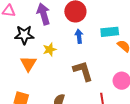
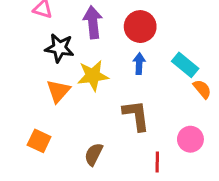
cyan rectangle: (110, 32) -> (185, 65), turned 36
yellow star: (50, 50) -> (93, 76), size x1.5

